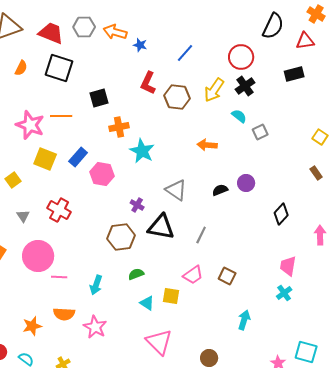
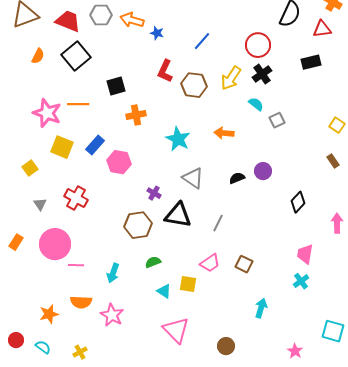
black square: (59, 68) -> (76, 56), turned 32
cyan star: (142, 151) -> (178, 139), moved
cyan square: (306, 352) -> (333, 331), moved

